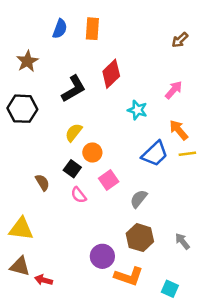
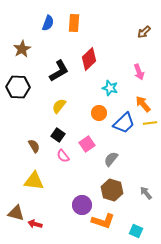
pink arrow: (174, 90) -> (139, 72), turned 119
orange circle: (92, 152) -> (99, 113), moved
yellow triangle: (21, 229) -> (34, 181), moved

